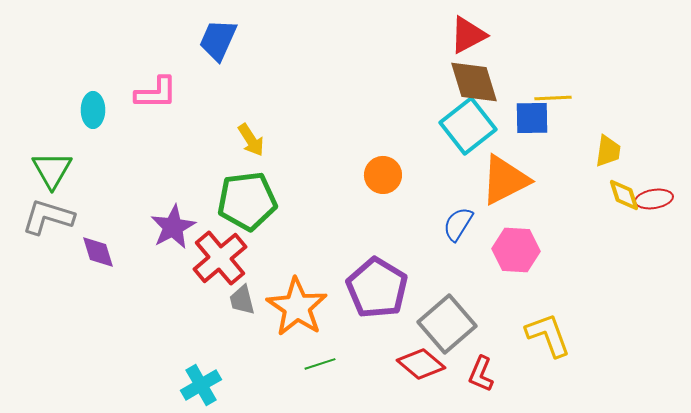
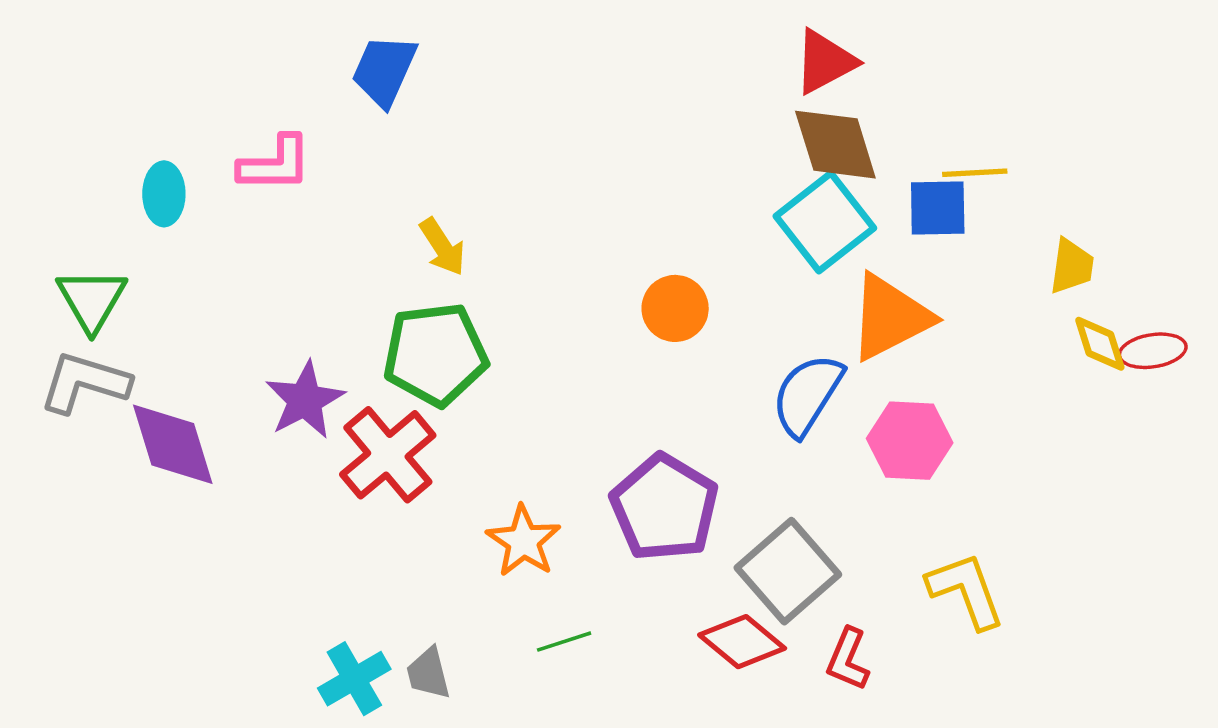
blue semicircle: (458, 224) -> (807, 395), size x1.4
purple diamond: (98, 252) -> (173, 444), size x1.5
gray trapezoid: (242, 300) -> (428, 673), moved
orange star: (297, 307) -> (523, 541), size x0.7

